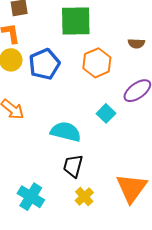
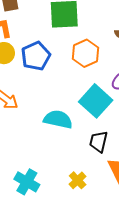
cyan square: (106, 113) -> (96, 101), size x1.8
black trapezoid: (73, 166) -> (99, 142), moved

